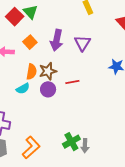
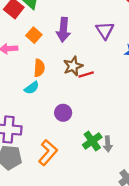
purple triangle: (82, 43) -> (105, 30), moved
brown star: (48, 71) -> (73, 66), moved
purple circle: (48, 89) -> (63, 113), moved

